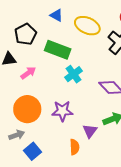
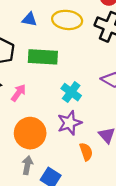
cyan cross: (74, 74) -> (71, 92), moved
gray arrow: (17, 135) -> (27, 165), turned -42
orange semicircle: (75, 147) -> (86, 152), moved

